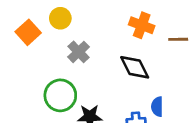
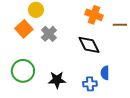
orange square: (28, 32) -> (24, 29), moved
green circle: (60, 95) -> (23, 71), moved

